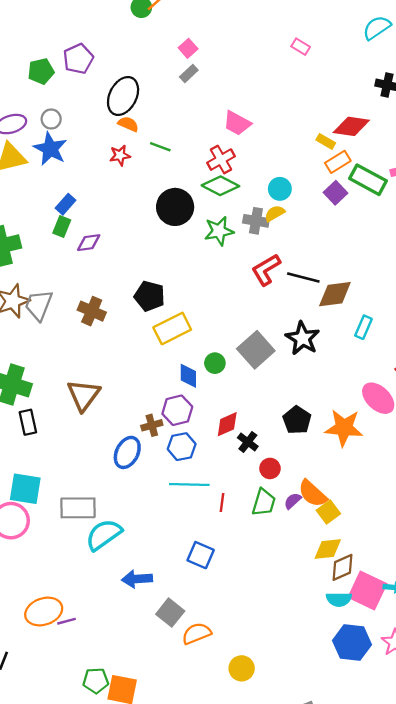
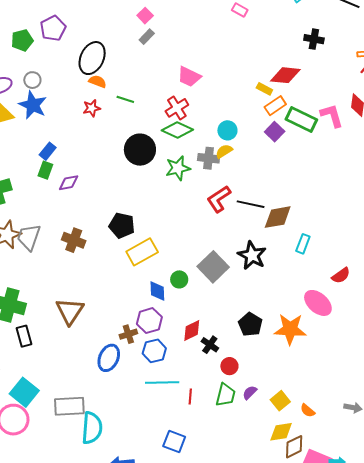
cyan square: (25, 489) -> (24, 392), turned 32
orange semicircle: (313, 494) -> (308, 411), moved, size x0.6
cyan semicircle: (104, 535) -> (92, 428), turned 132

